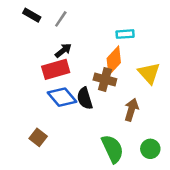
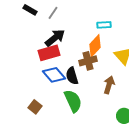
black arrow: (63, 50) -> (55, 38), size x1.5
brown cross: (105, 79) -> (88, 61), turned -30
green semicircle: (112, 149) -> (73, 101), moved

